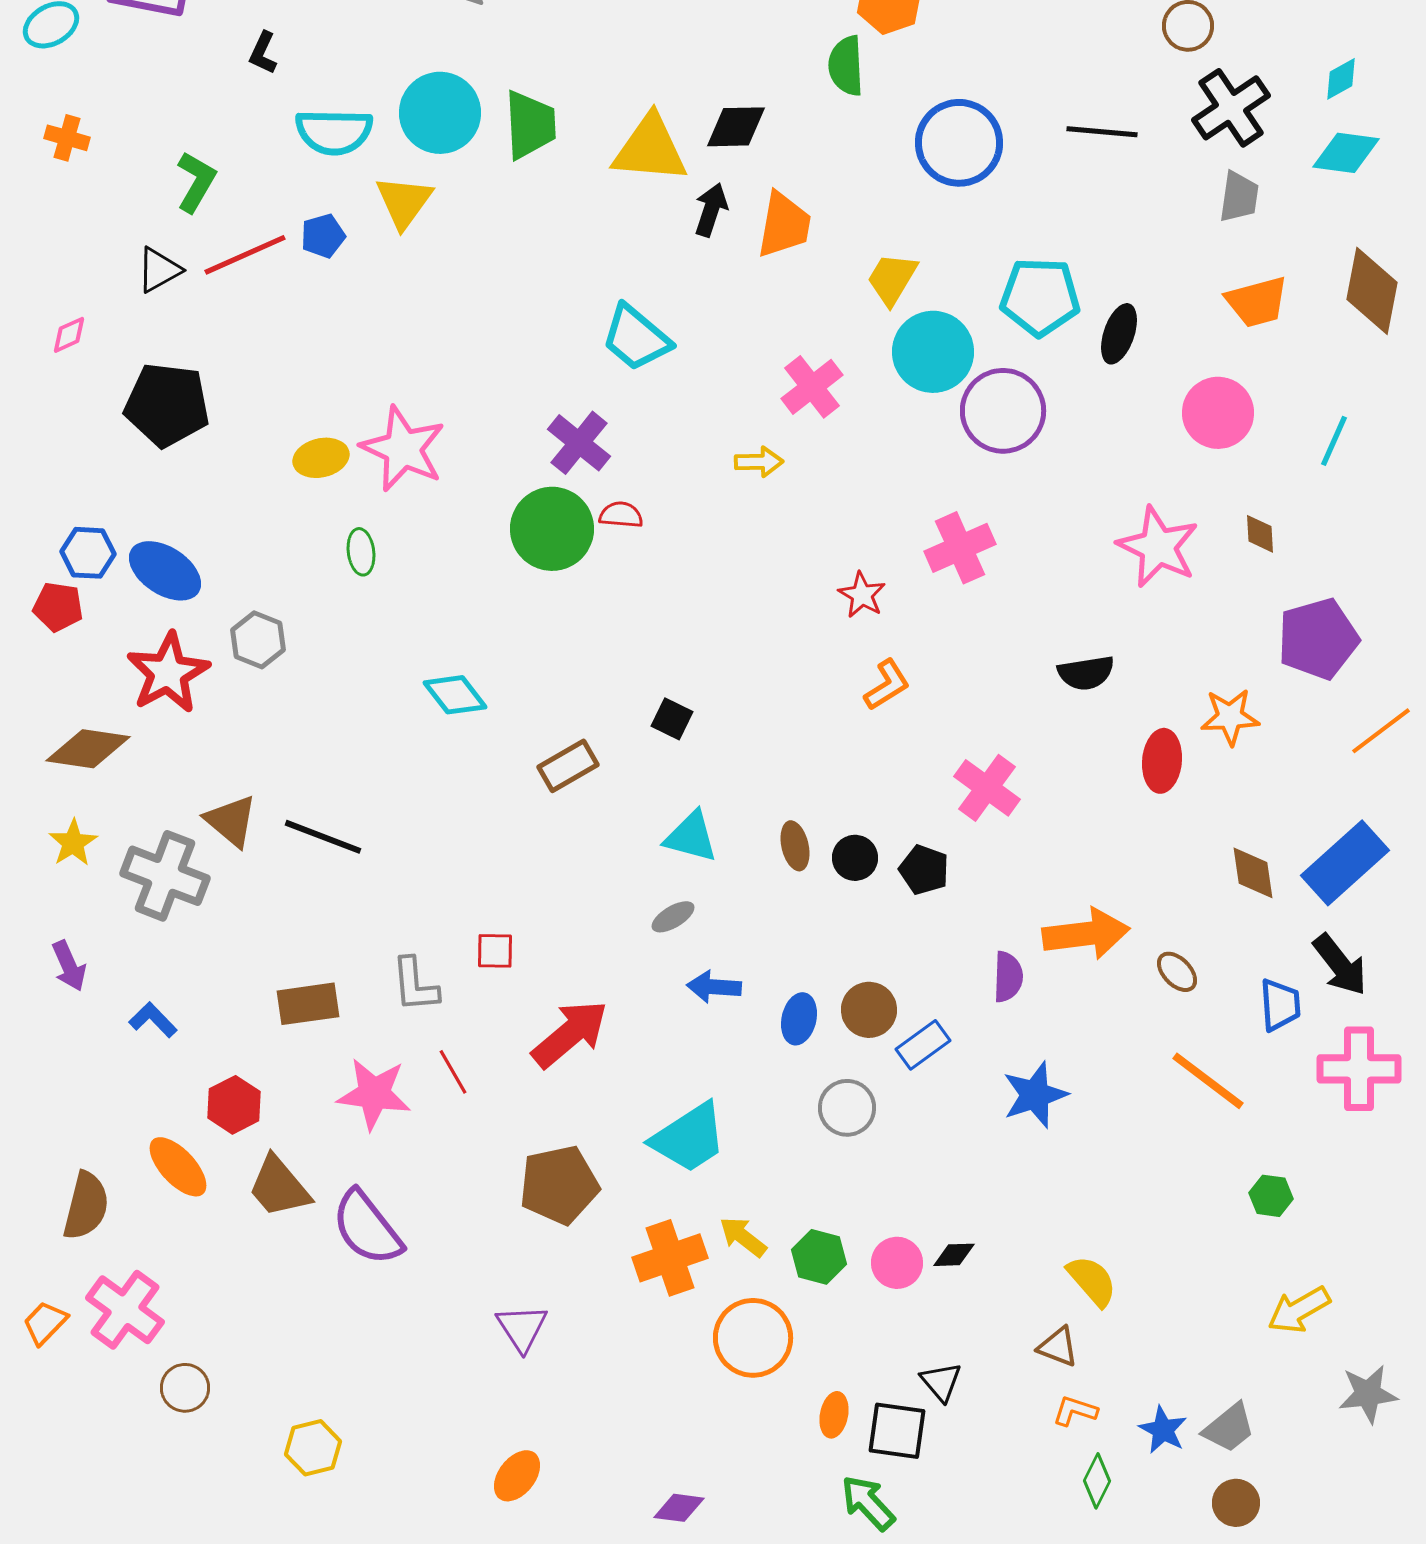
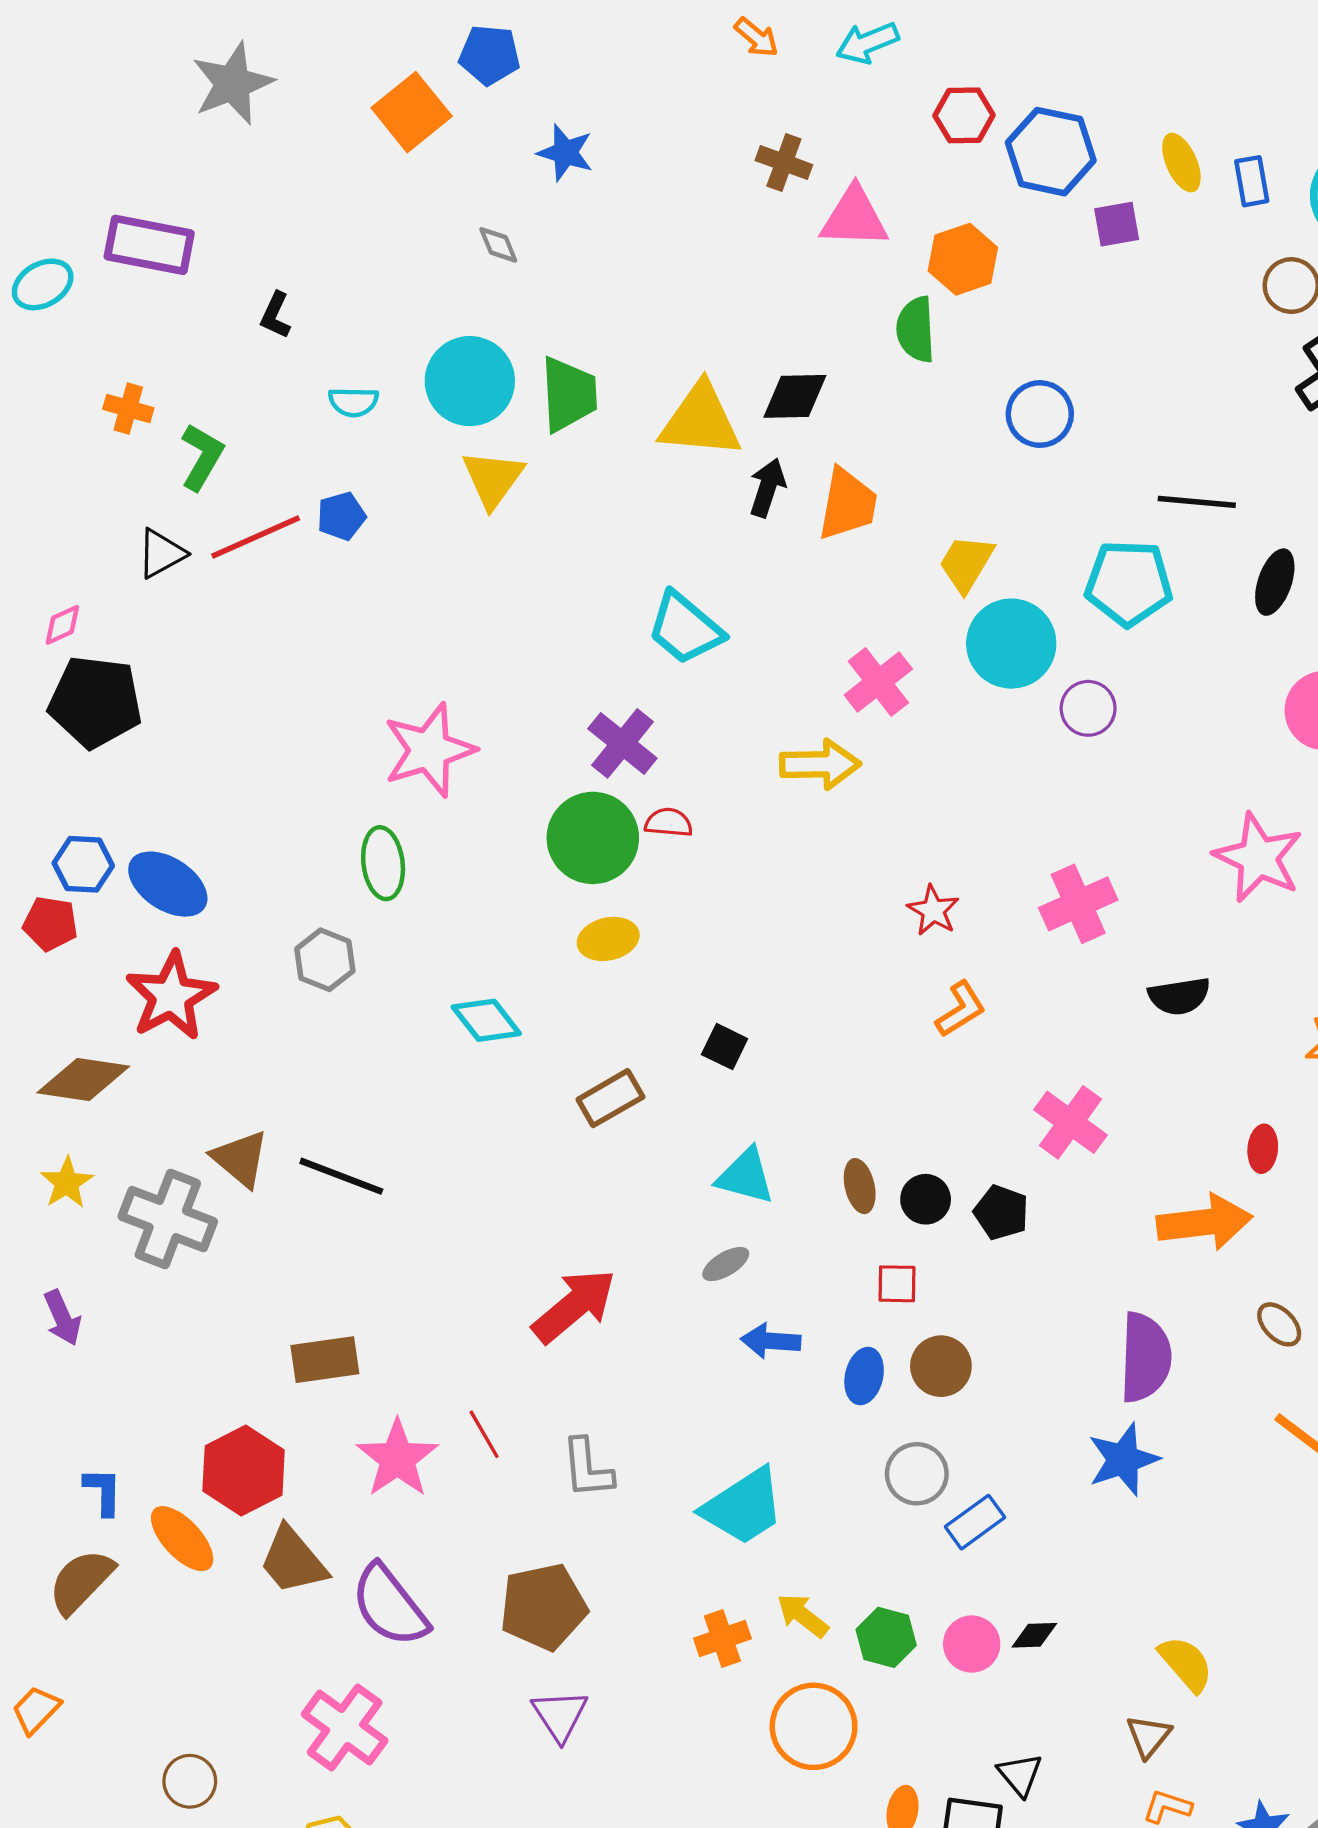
cyan semicircle: (334, 132) -> (353, 402), size x0.6
black line: (1102, 132) -> (1197, 502), moved
orange cross: (67, 138) -> (128, 409), moved
blue circle: (959, 143) -> (1040, 414), size x0.7
yellow triangle: (404, 202) -> (493, 479), moved
black ellipse: (1119, 334) -> (1275, 582), moved
black pentagon: (167, 405) -> (95, 702), moved
purple circle: (1003, 411) -> (1088, 708), size x0.6
pink star: (403, 449) -> (429, 750), turned 30
yellow ellipse: (321, 458) -> (608, 939), moved
yellow arrow: (759, 462) -> (820, 764), size x1.5
pink cross: (960, 548) -> (1078, 904), moved
green ellipse: (361, 552) -> (383, 863), size x1.4
gray hexagon: (258, 640) -> (325, 960), moved
red ellipse: (1162, 761) -> (1263, 1149), moved, size x0.7
orange arrow: (1086, 934) -> (1205, 1222), moved
red square: (495, 951) -> (897, 1284), moved
purple semicircle: (1008, 977) -> (1145, 1357), moved, size x1.6
gray L-shape: (415, 985) -> (587, 1468), moved
blue L-shape: (153, 1020) -> (103, 1491), moved, turned 45
red arrow: (570, 1034) -> (574, 1306), moved
blue rectangle: (923, 1045) -> (975, 1522), moved
pink star: (374, 1094) -> (397, 1458), turned 30
red hexagon: (234, 1105) -> (244, 1470), size x1.4
brown pentagon: (559, 1185) -> (543, 1607), moved
brown semicircle: (86, 1206) -> (81, 1581), turned -150
orange cross: (670, 1258) -> (722, 1639), size x0.7
pink cross: (125, 1310) -> (345, 1727), moved
brown triangle: (1058, 1347) -> (1149, 1736), turned 48

